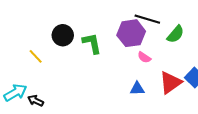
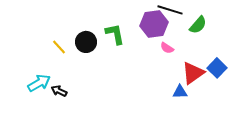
black circle: (63, 35) -> (86, 42), moved
blue triangle: (137, 89) -> (180, 92), moved

